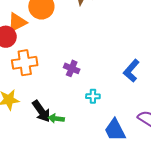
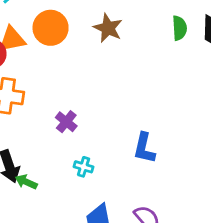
blue L-shape: (131, 71) -> (144, 148), turned -45

